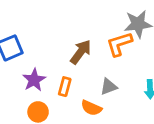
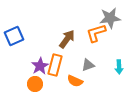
purple star: (34, 80) -> (40, 66), moved
orange rectangle: (65, 87) -> (55, 65), size x1.5

